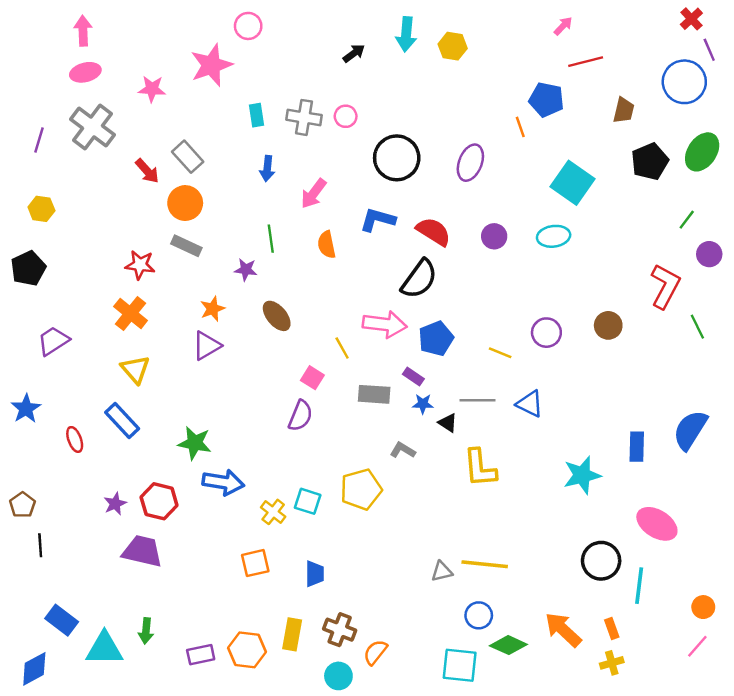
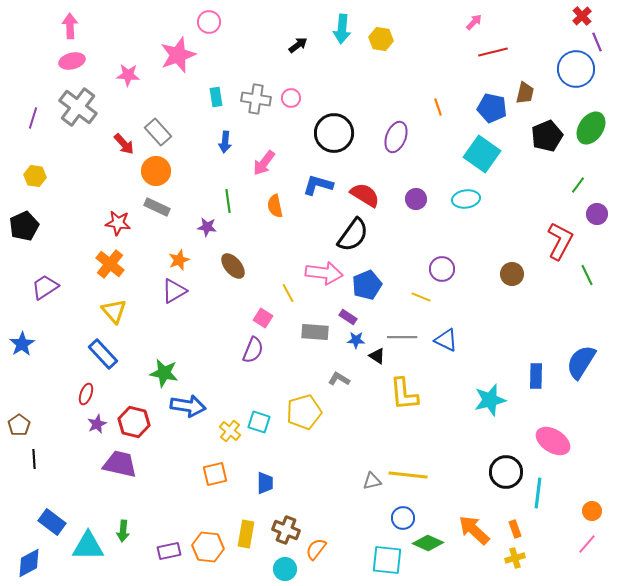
blue pentagon: (546, 100) -> (492, 108), moved
purple circle: (546, 333) -> (442, 269), moved
red ellipse: (75, 439) -> (86, 394), moved, turned 40

